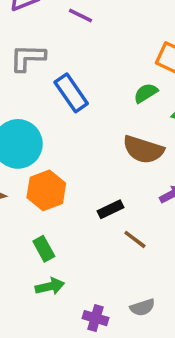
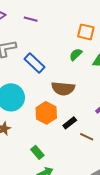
brown semicircle: (143, 150) -> (63, 88), moved
orange hexagon: (46, 190) -> (46, 113), moved

